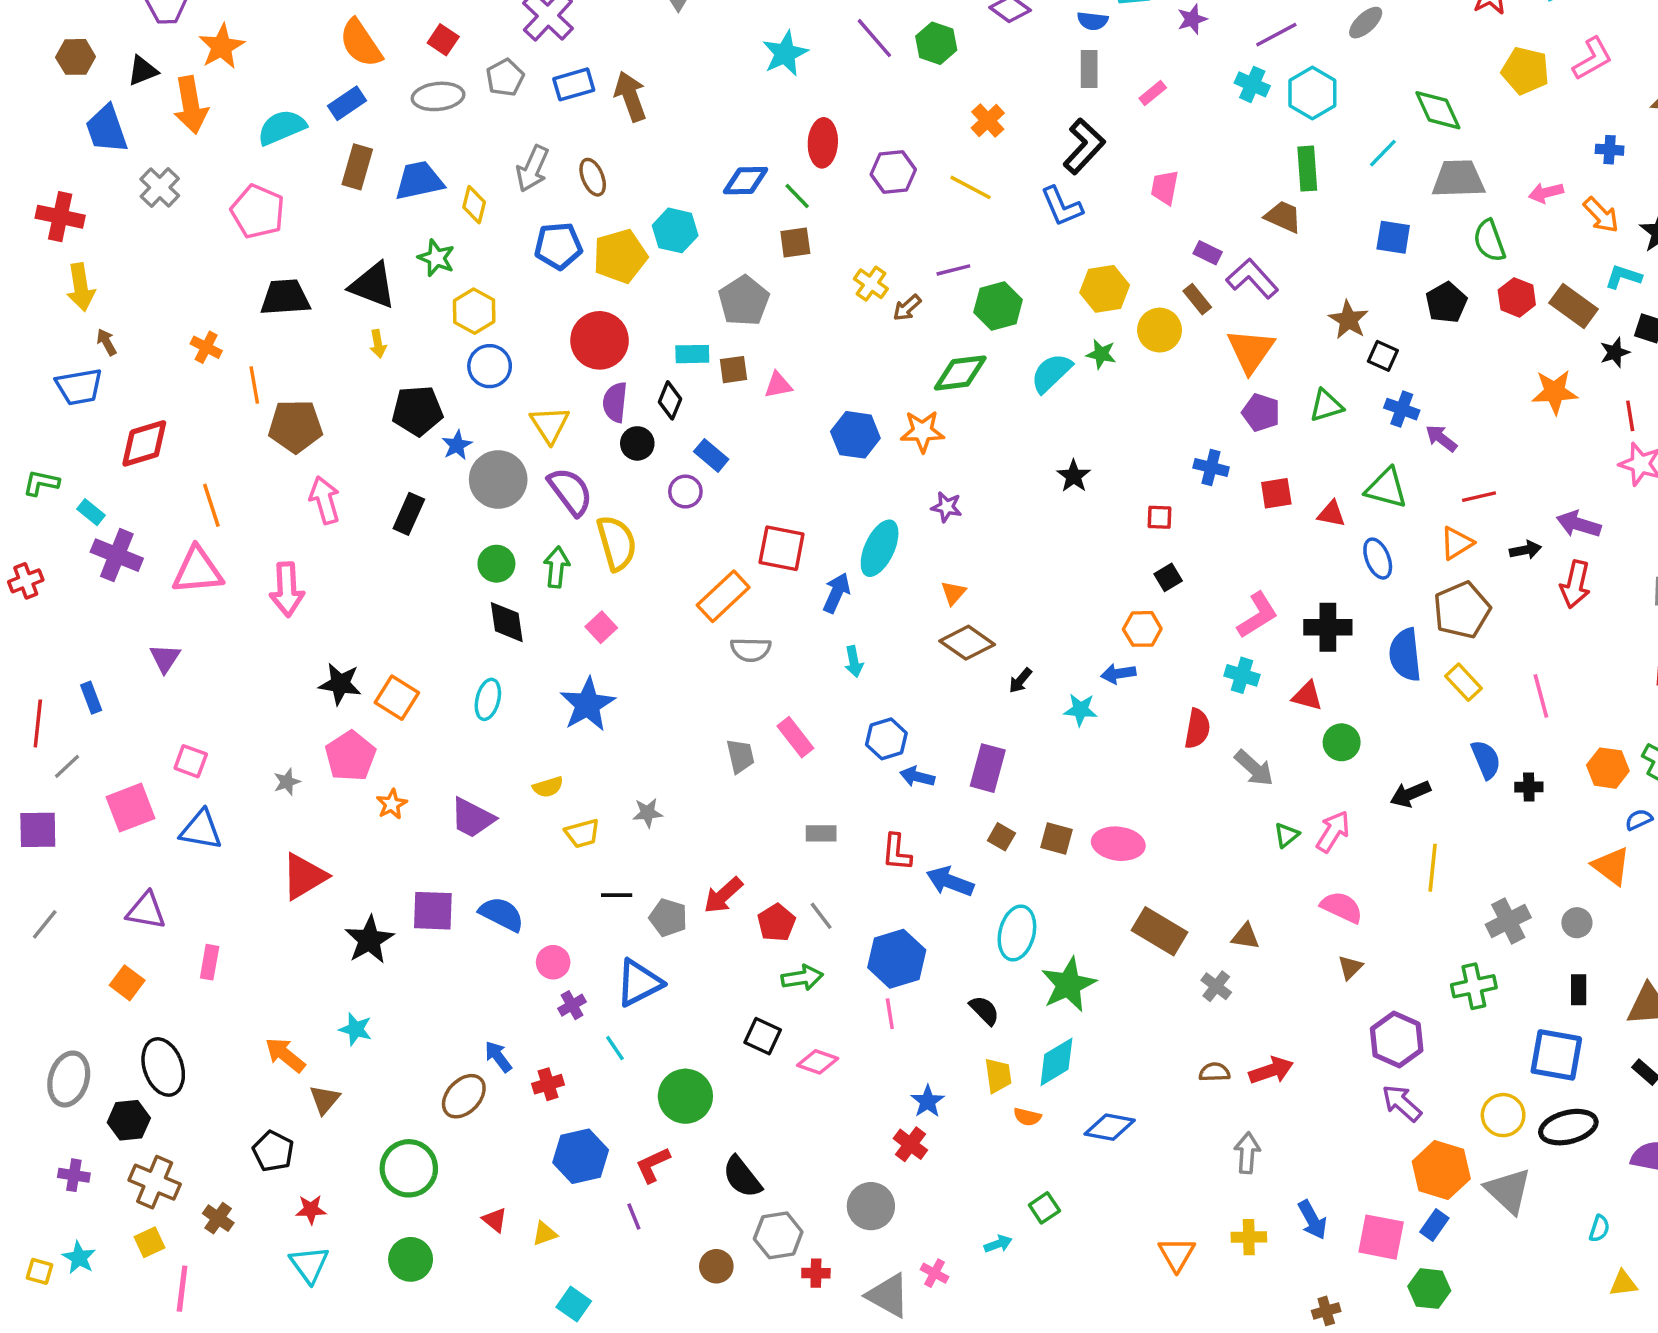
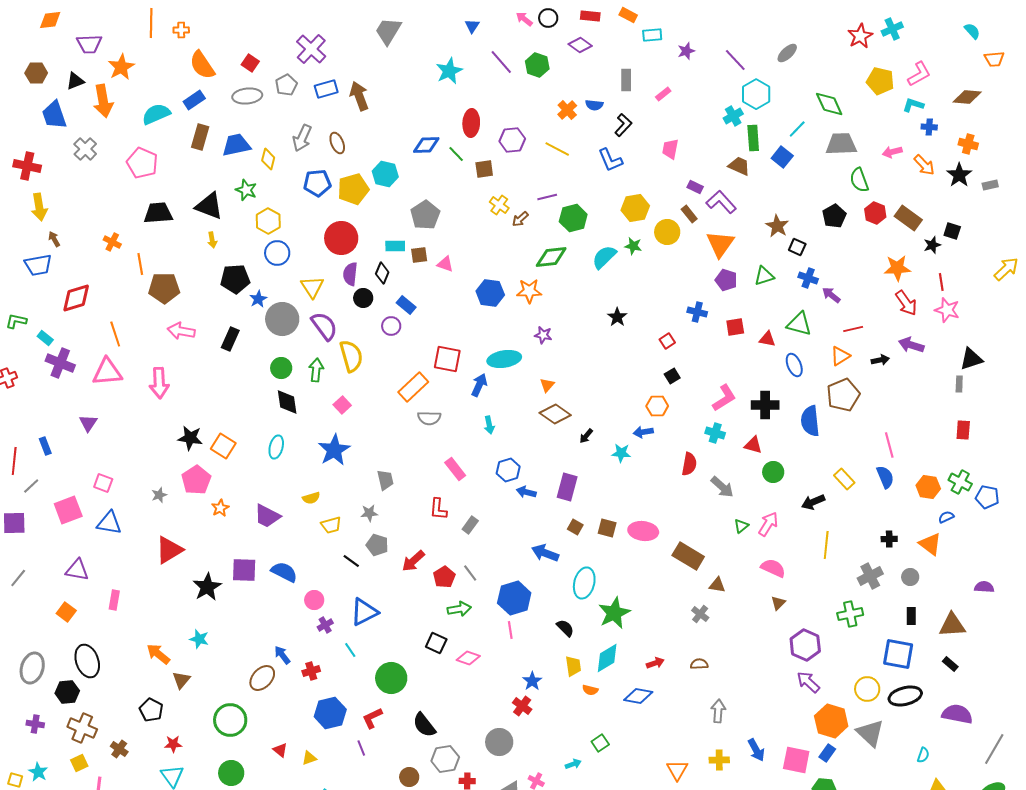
blue semicircle: (1093, 21) -> (594, 105), moved
purple line: (1276, 35) -> (735, 60), turned 75
cyan cross: (1252, 84) -> (733, 116), moved, turned 36
black L-shape: (1084, 146) -> (623, 125), size x0.7
blue square: (1393, 237) -> (782, 157), moved, turned 30
brown square: (795, 242) -> (484, 169), moved
cyan L-shape: (1623, 277) -> (913, 105), moved
pink triangle: (778, 385) -> (445, 264), turned 30
pink arrow: (325, 500) -> (181, 331), turned -64
red square: (1160, 517) -> (667, 341), turned -35
cyan ellipse: (880, 548) -> (504, 359), turned 56
red arrow: (1575, 584) -> (906, 303), moved, turned -48
yellow rectangle: (1464, 682) -> (844, 479), moved
gray trapezoid: (740, 756) -> (385, 480), moved
blue semicircle: (1486, 760) -> (885, 477), moved
black cross: (1529, 787) -> (889, 539), moved
gray rectangle: (821, 833) -> (470, 525), turned -54
red L-shape: (897, 852) -> (438, 509), moved
black line: (617, 895) -> (351, 561), turned 36
gray pentagon: (668, 918) -> (377, 545), moved
brown rectangle: (1160, 931) -> (688, 556), moved
red arrow: (1271, 1070) -> (655, 663), moved, size x0.7

